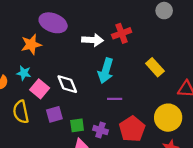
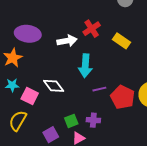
yellow rectangle: (155, 67) -> (121, 41), moved
yellow semicircle: (21, 112) -> (18, 121), turned 55
purple square: (54, 114) -> (51, 135), moved
red pentagon: (132, 129) -> (123, 97), moved

